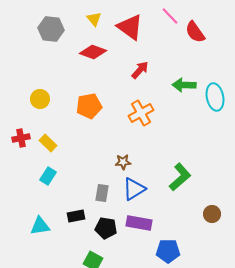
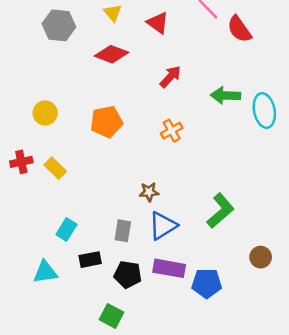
red triangle: (130, 27) -> (158, 23), size x0.7
orange cross: (141, 113) -> (172, 131), size x0.7
cyan rectangle: (48, 176) -> (66, 230), moved
blue pentagon: (168, 251) -> (207, 283), moved

